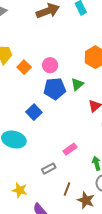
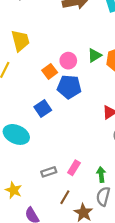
orange square: (24, 67) -> (50, 71), moved
green triangle: (77, 84) -> (95, 55), moved
pink rectangle: (70, 149) -> (74, 168), moved, turned -32

